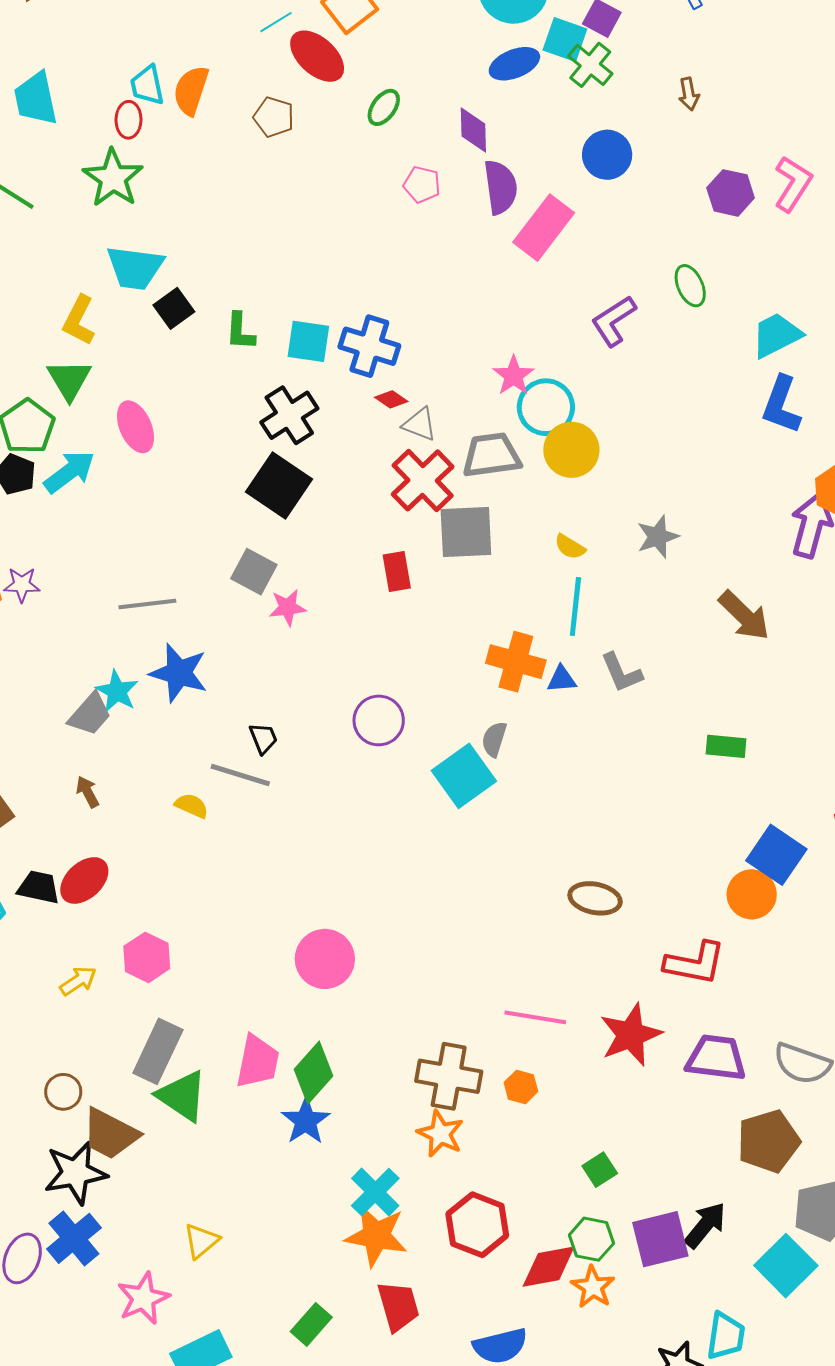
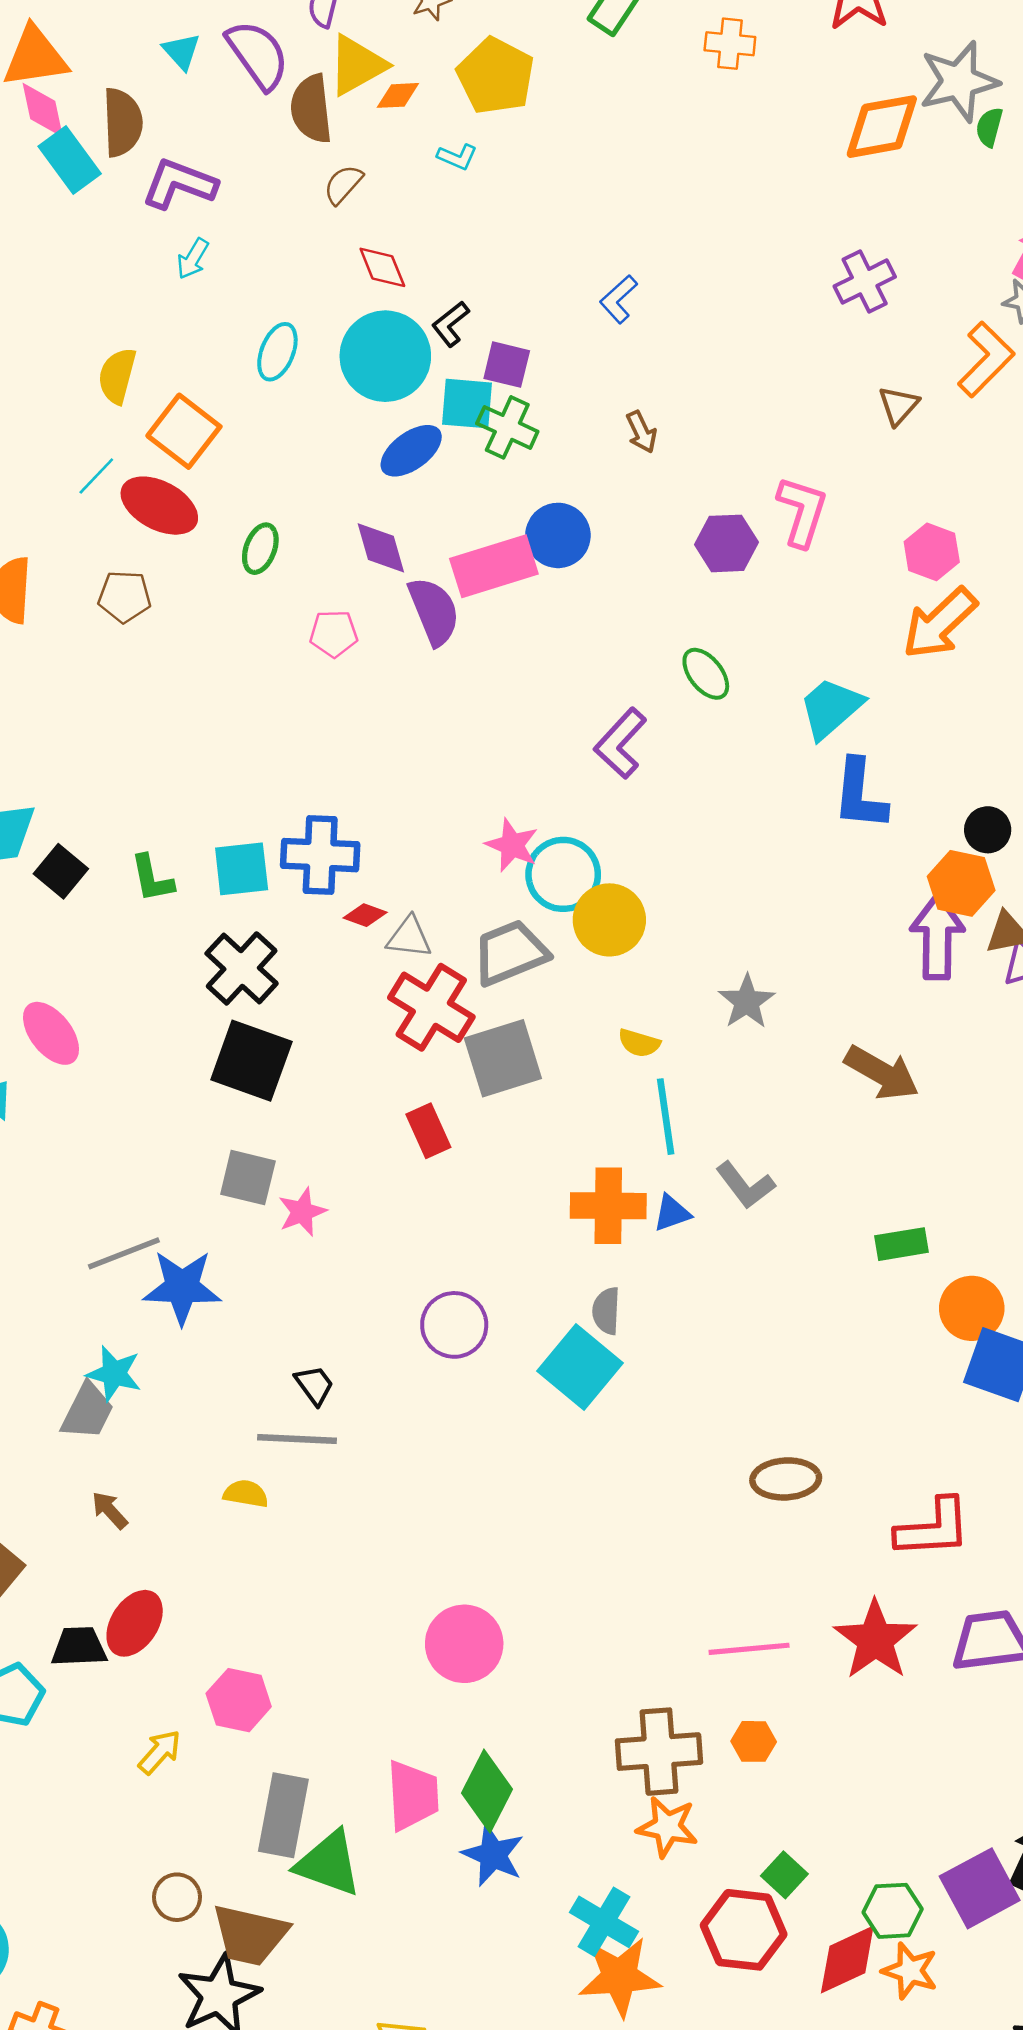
pink rectangle: (544, 228) -> (494, 566), moved, turned 50
blue star: (179, 673) -> (182, 1287), moved
orange circle: (752, 894) -> (972, 1308), moved
green square: (600, 1170) -> (784, 1875), moved

